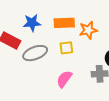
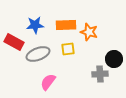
orange star: (88, 30) -> (89, 32), turned 30
pink semicircle: (64, 79) -> (48, 82), moved

